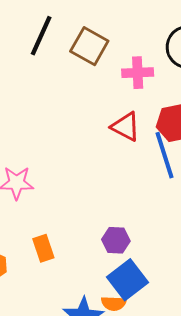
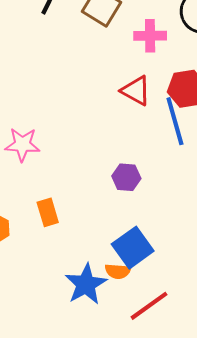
purple hexagon: (116, 240) -> (126, 177), moved

